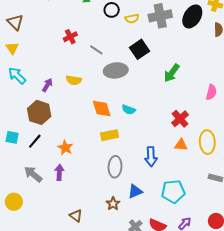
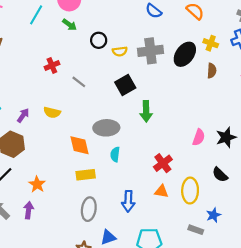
gray ellipse: (116, 70) -> (106, 128), moved
green arrow: (172, 73) -> (146, 111), moved, turned -42
cyan semicircle: (129, 110) -> (115, 154), moved, turned 72

